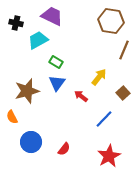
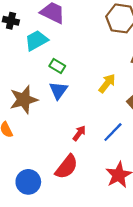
red arrow: (81, 96) -> (79, 133), moved, turned 88
blue circle: (31, 142) -> (28, 182), moved
red semicircle: (64, 149) -> (67, 167), size x1.6

